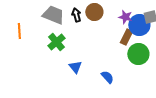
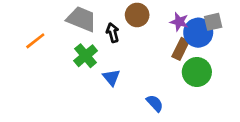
black arrow: (76, 15) -> (113, 33), moved
orange line: (19, 31) -> (35, 41), turned 56
blue triangle: (75, 67) -> (111, 77), moved

